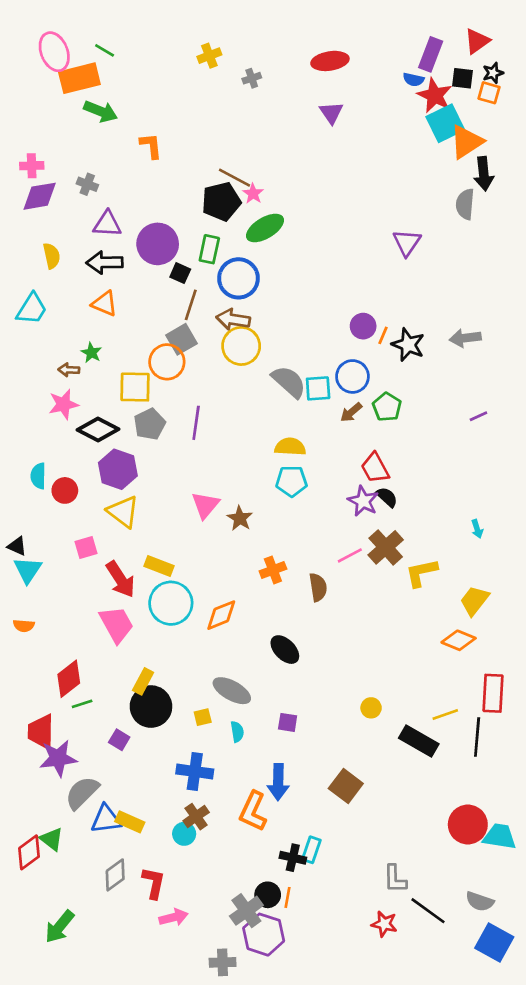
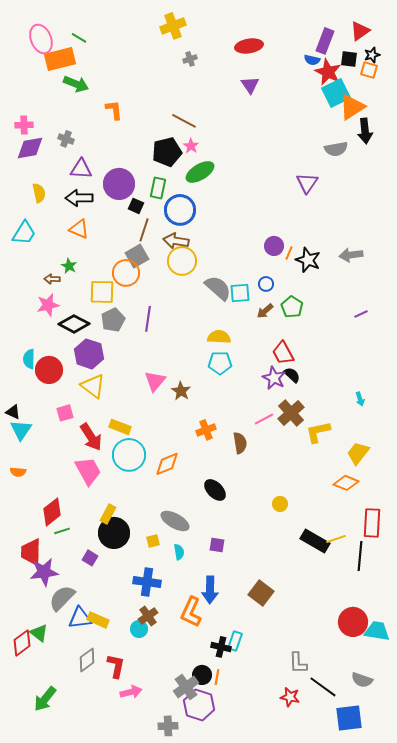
yellow cross: (209, 56) -> (173, 26), moved, size x1.4
brown line: (234, 178) -> (184, 121), moved
gray semicircle: (465, 204) -> (336, 149), moved, turned -105
blue circle: (352, 376) -> (266, 284), size x0.6
red circle: (65, 490) -> (49, 370), size x1.4
yellow circle: (371, 708) -> (280, 504), moved
black rectangle: (419, 741) -> (315, 541), moved
blue square: (494, 943) -> (349, 718), moved, turned -36

